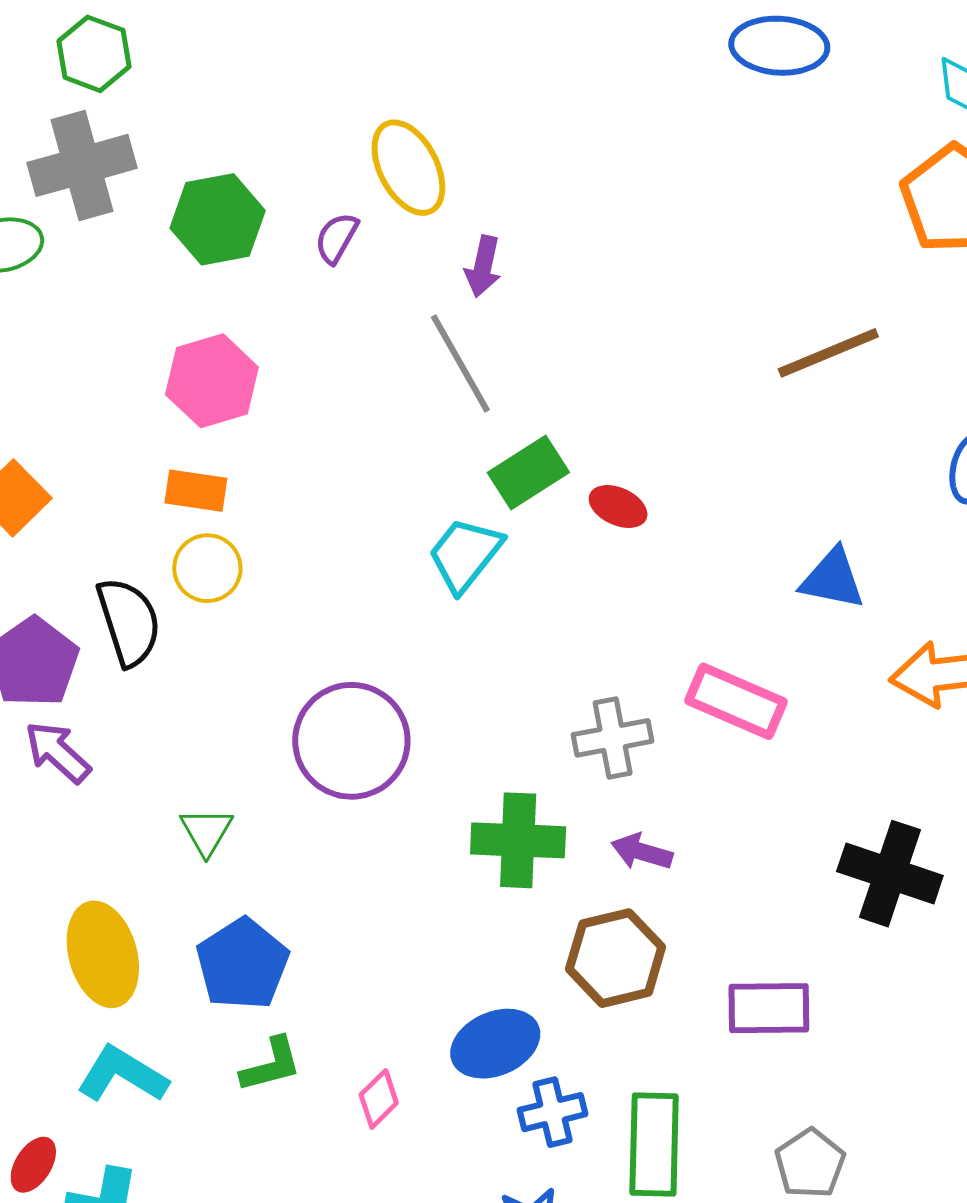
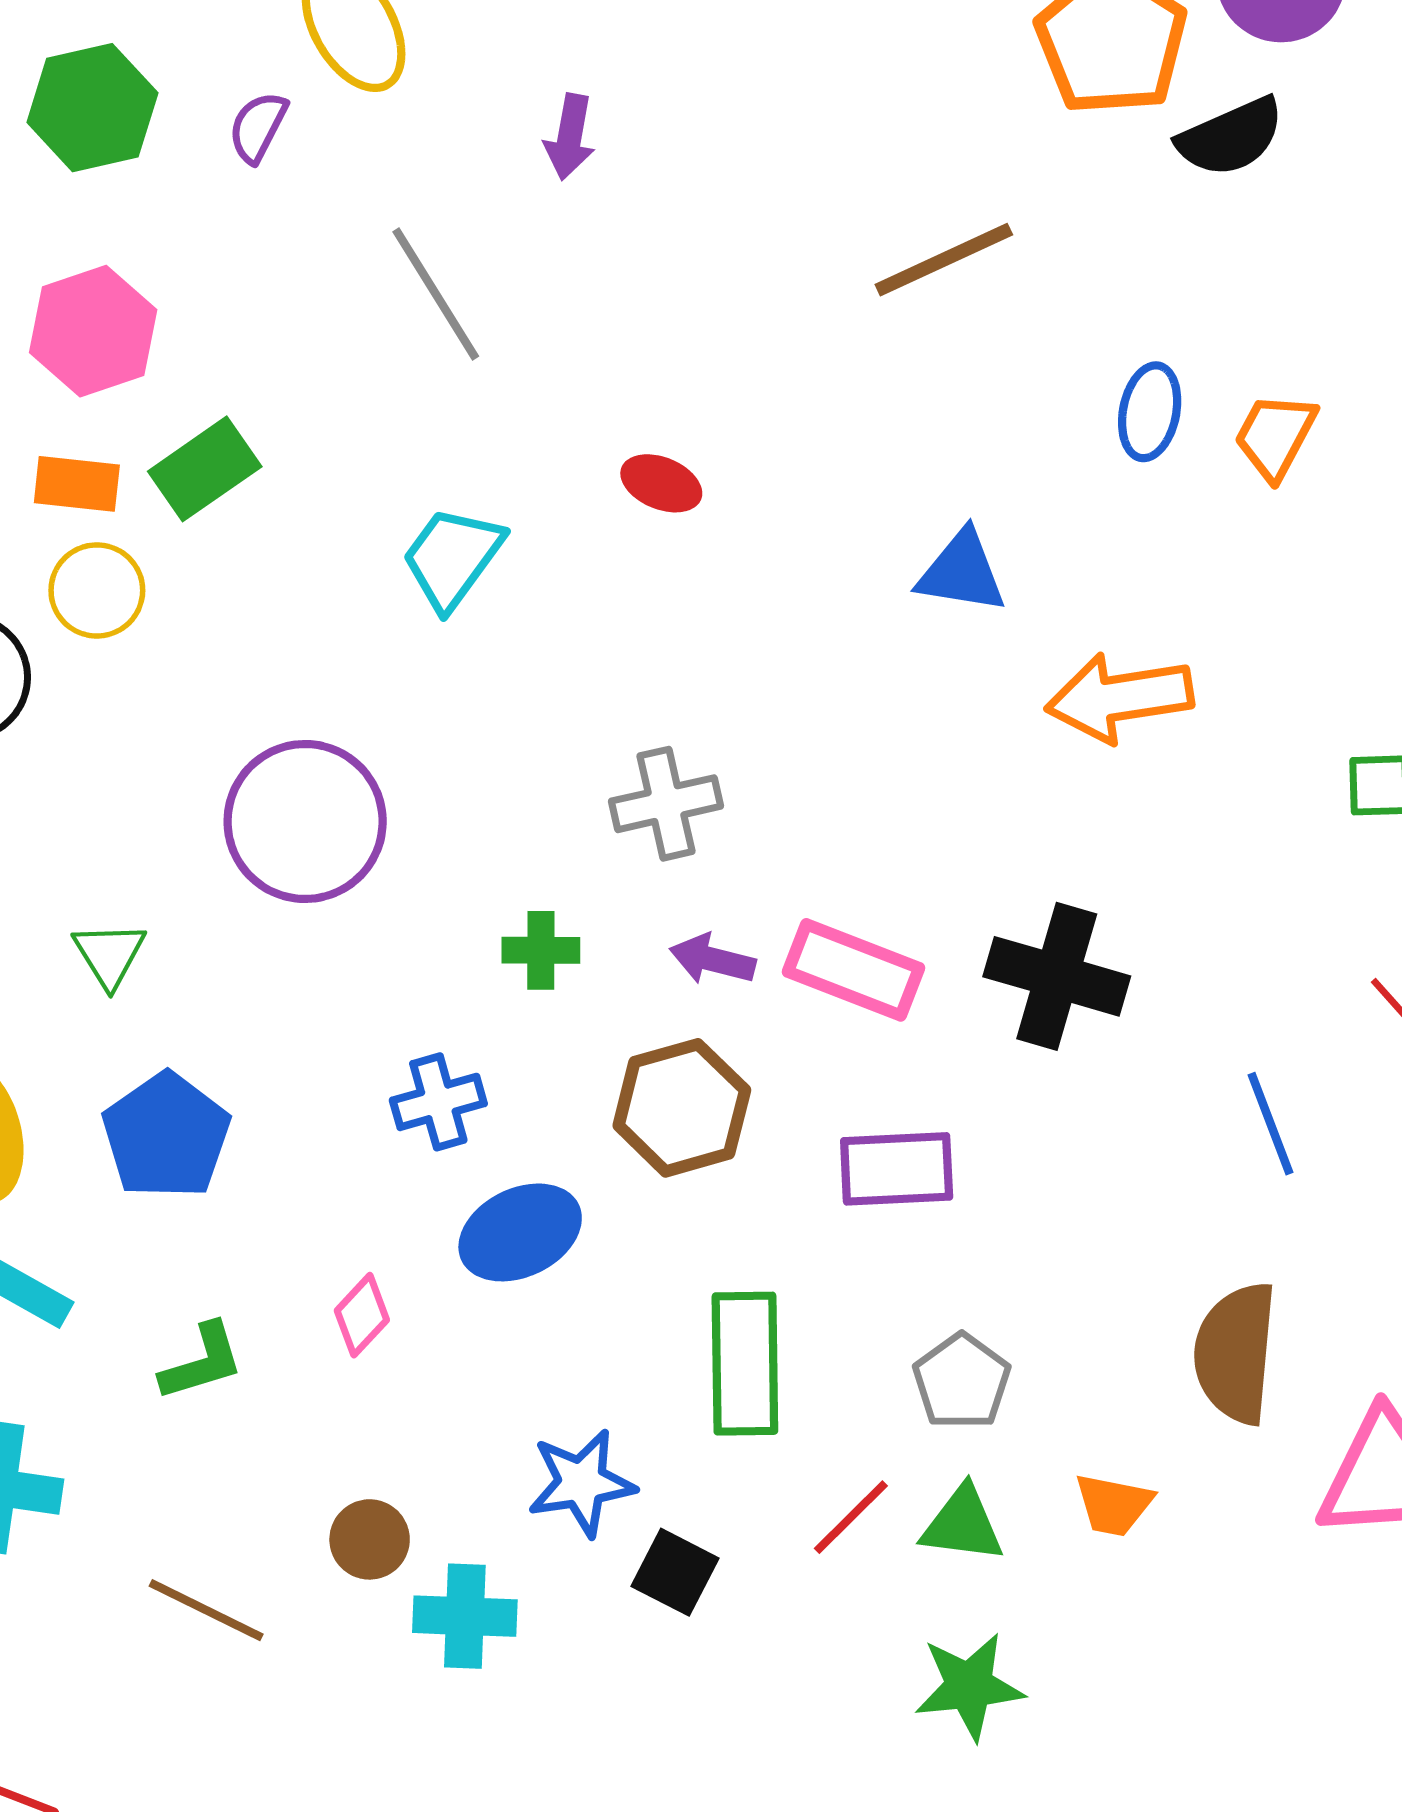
purple arrow: (483, 266) -> (570, 137), moved
green rectangle: (528, 473) -> (205, 469), moved
pink rectangle: (736, 701) -> (854, 970), moved
green cross: (518, 840) -> (541, 950), size x0.6
green L-shape: (271, 1065) -> (202, 1362), moved
blue cross: (552, 1112) -> (438, 1102), moved

